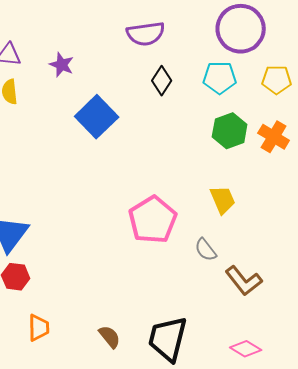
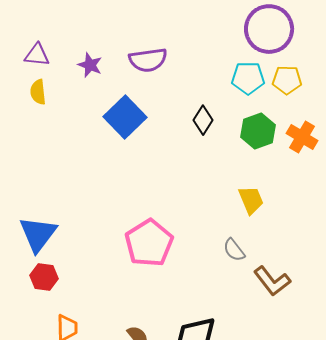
purple semicircle: (146, 34) -> (148, 60), moved
yellow pentagon: (277, 80) -> (287, 80), moved
black diamond: (162, 81) -> (203, 120), moved
pink pentagon: (153, 220) -> (149, 243), moved

